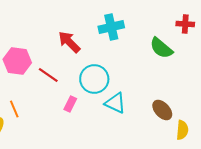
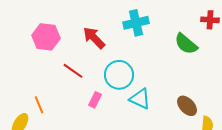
pink hexagon: (17, 61) -> (46, 37), moved

